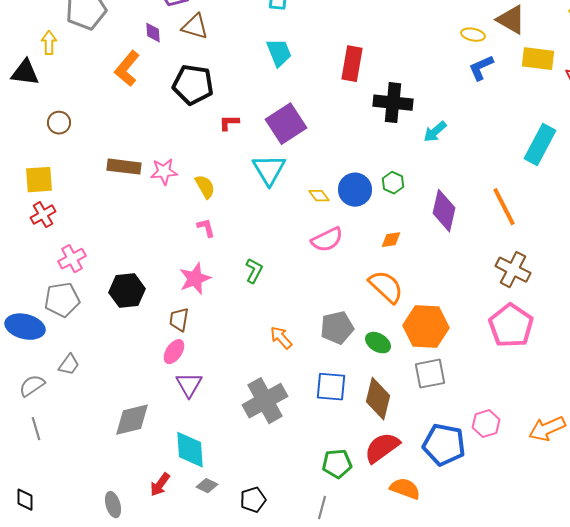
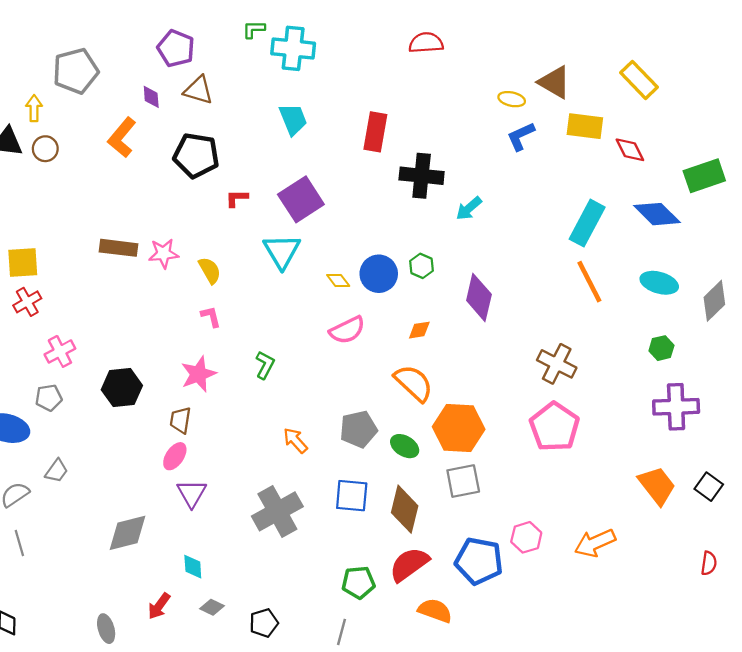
brown circle: (59, 123) -> (45, 149), moved
orange line: (504, 207) -> (589, 282), moved
gray pentagon: (62, 300) -> (49, 398), size x0.7
cyan diamond: (190, 450) -> (193, 567), size x0.6

